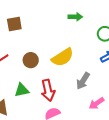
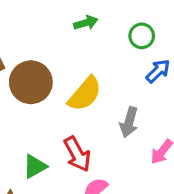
brown circle: (31, 60) -> (31, 82), moved, size x1.6

